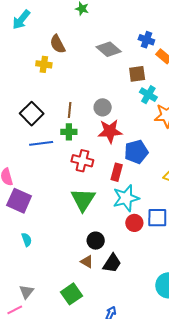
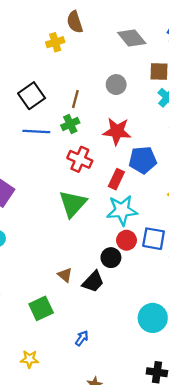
yellow cross: (44, 64) -> (55, 42), turned -35
gray circle: (103, 107) -> (116, 85), moved
green cross: (69, 132) -> (70, 124), turned -35
black circle: (96, 241) -> (111, 258), moved

